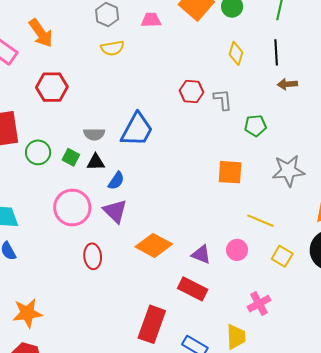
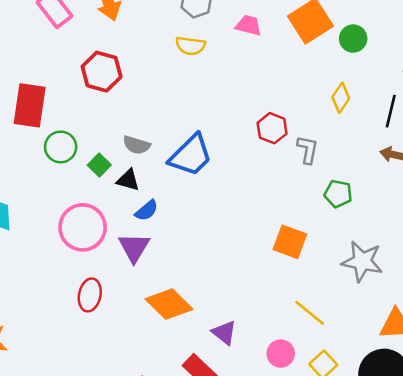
pink circle: (237, 250) -> (281, 354), moved

